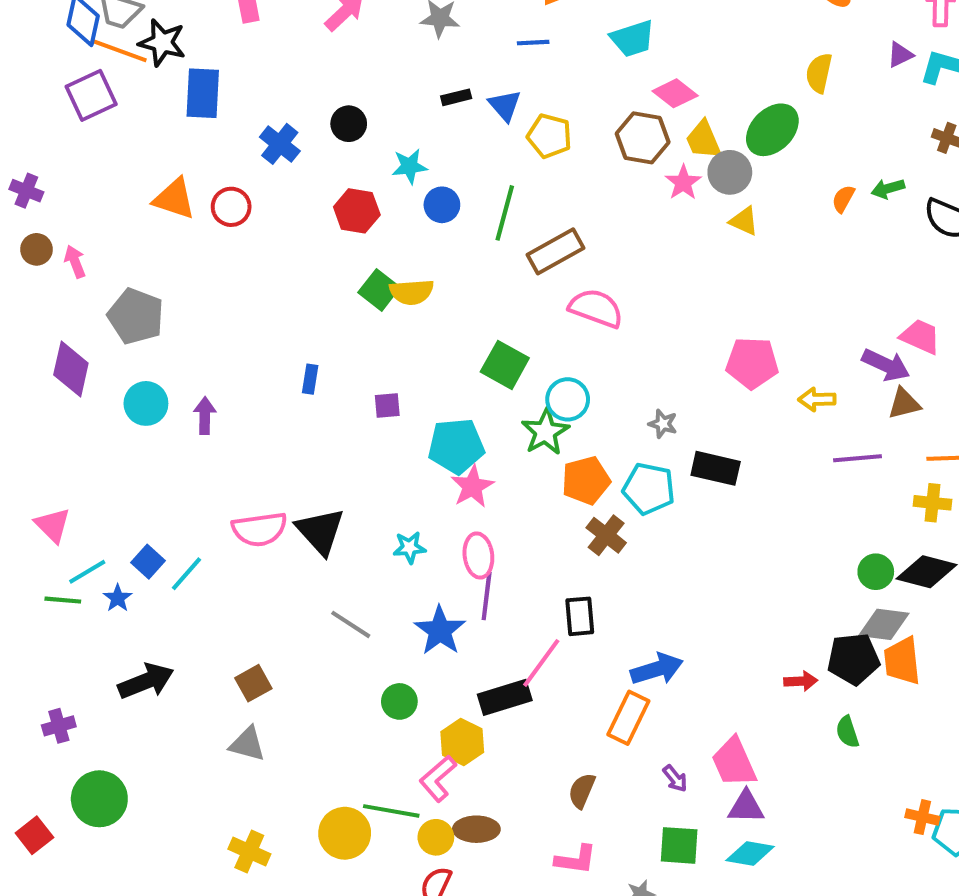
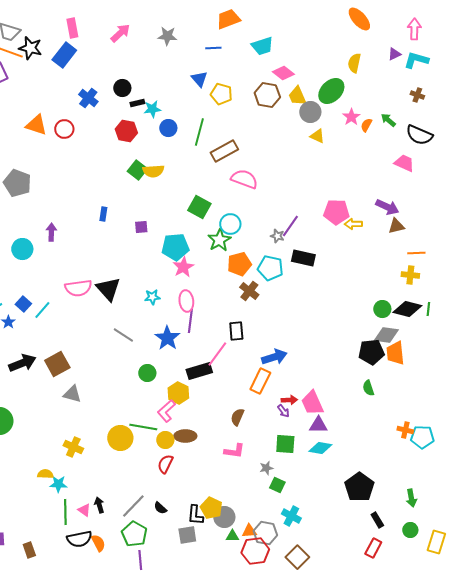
blue rectangle: (203, 93) -> (64, 55), moved, turned 35
black rectangle: (456, 97) -> (137, 103), moved
pink star: (683, 182) -> (351, 117), moved
green arrow: (888, 189) -> (388, 120), turned 56
pink trapezoid: (920, 337) -> (404, 163), moved
pink pentagon: (752, 363) -> (336, 212), moved
cyan circle: (146, 403) -> (22, 249), moved
purple line: (858, 458) -> (290, 226), moved, turned -50
red arrow: (801, 681) -> (289, 400), moved
brown square: (253, 683) -> (57, 364), moved, size x1.4

